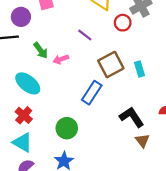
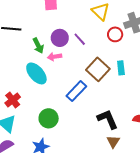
purple circle: (21, 17) -> (60, 38), moved
brown square: (111, 65) -> (98, 69), turned -30
cyan rectangle: (139, 69) -> (121, 68), moved
cyan ellipse: (28, 83) -> (36, 73), moved

